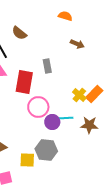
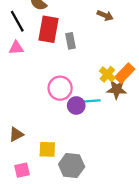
red rectangle: (24, 82) -> (48, 29), moved
brown star: (89, 125) -> (117, 89), moved
gray hexagon: (46, 150) -> (72, 166), moved

